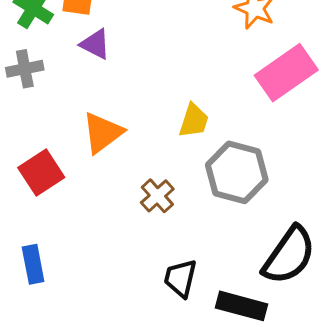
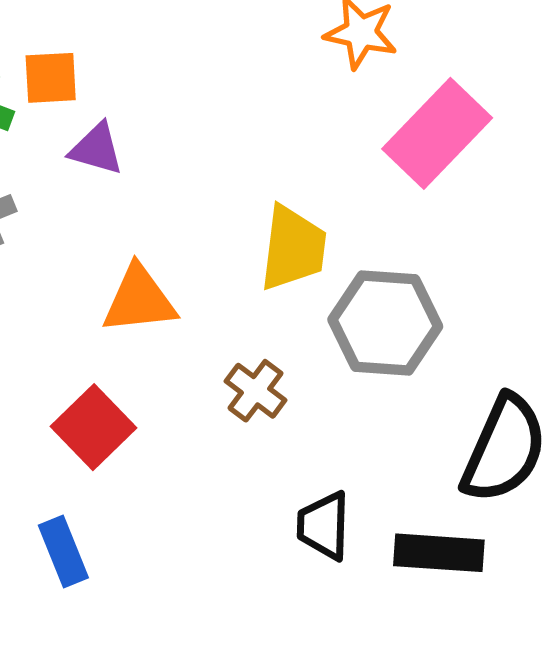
yellow trapezoid: (194, 121) -> (293, 248), size x1.4
orange triangle: (103, 133) -> (139, 300), turned 42
red square: (41, 173) -> (93, 427), moved

